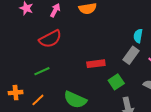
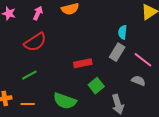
green square: (116, 82) -> (96, 86), moved
orange line: (38, 100) -> (28, 104), turned 48

